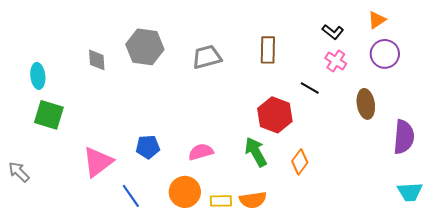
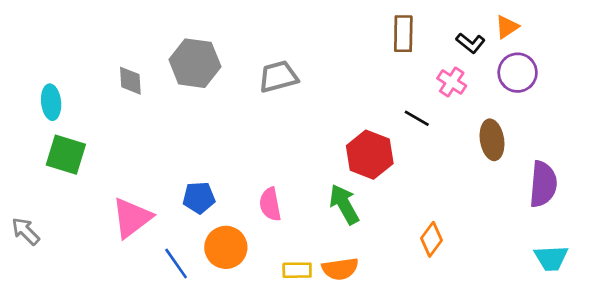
black L-shape: (333, 32) -> (471, 43), moved
brown rectangle: (268, 50) -> (403, 34), moved
pink semicircle: (201, 152) -> (270, 204), turned -85
orange diamond: (300, 162) -> (432, 239), moved
orange circle: (185, 192) -> (226, 247), moved

